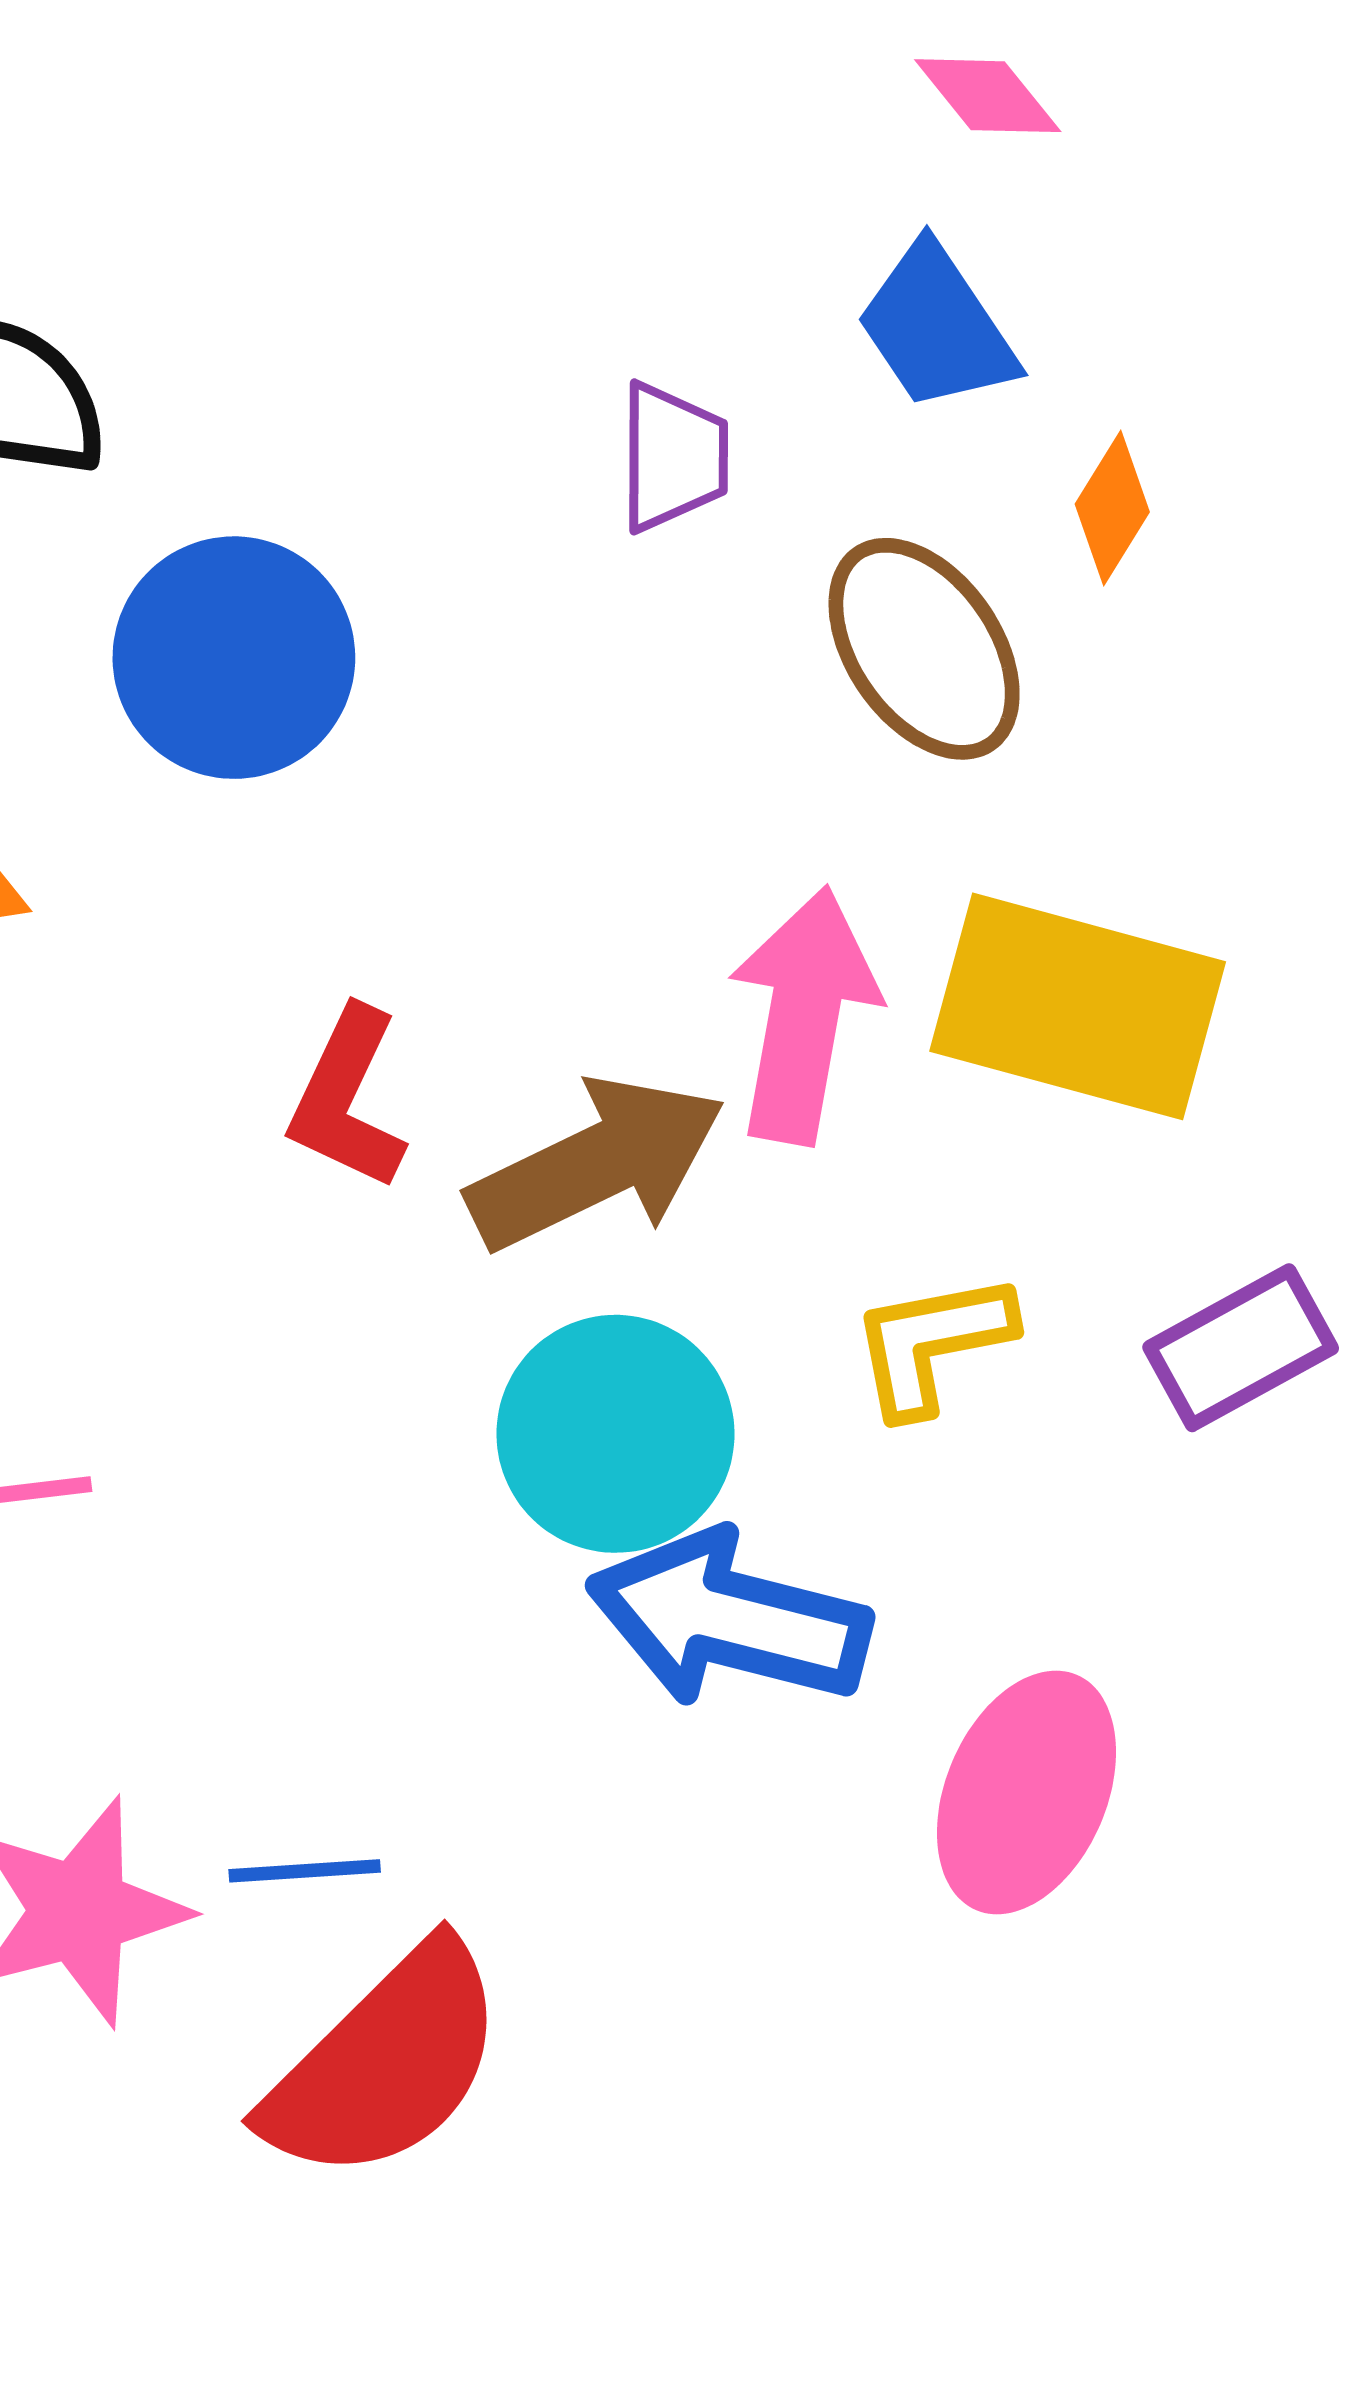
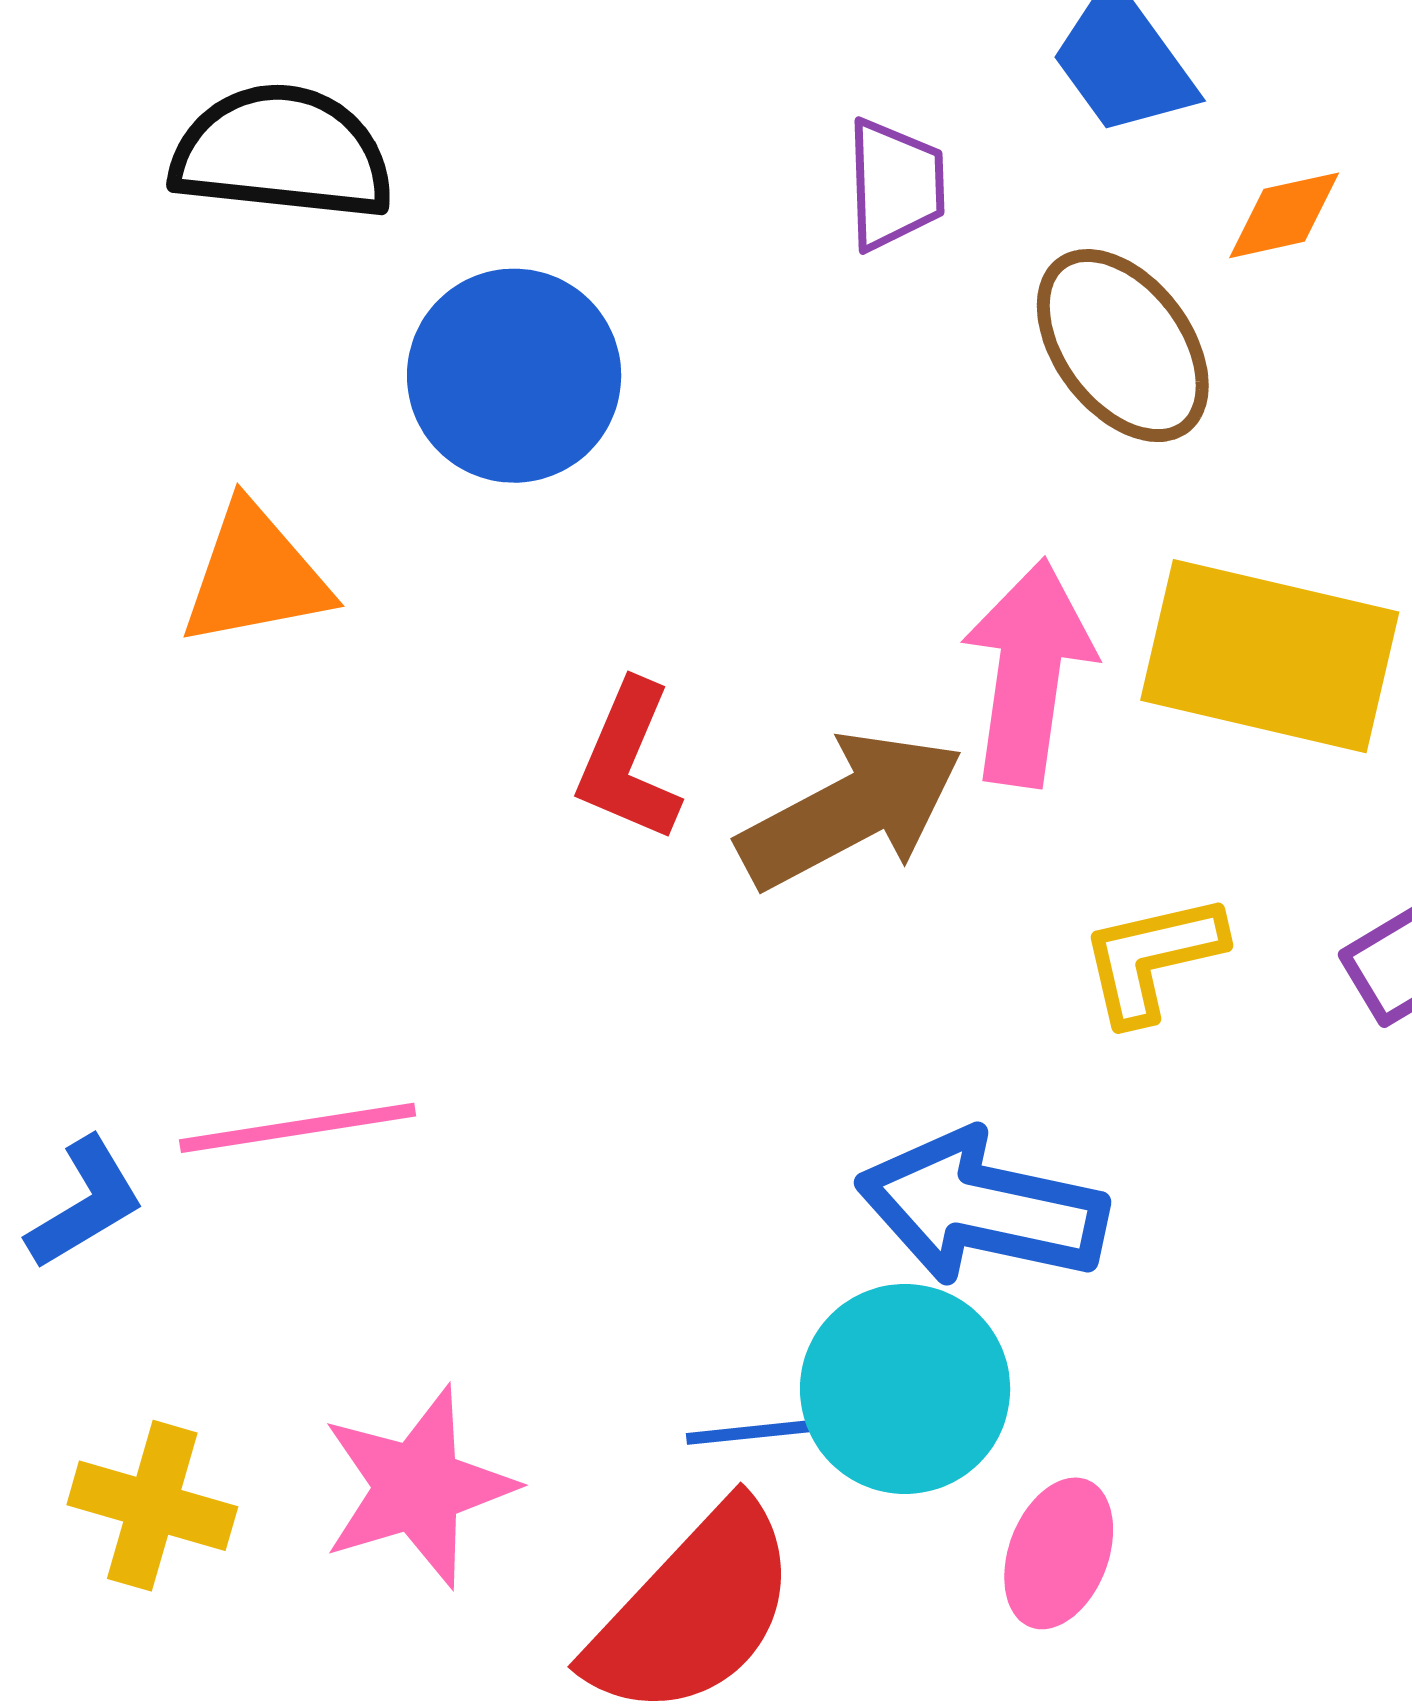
orange diamond: (1112, 508) -> (1284, 215), turned 48
cyan circle: (615, 1434) -> (905, 1389), moved
pink ellipse: (1026, 1792) -> (1059, 1553), moved, size x0.7
blue line: (305, 1871) -> (753, 1432), moved

